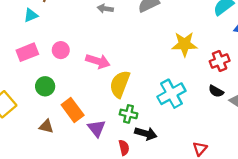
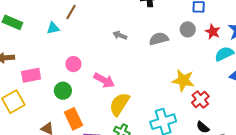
pink rectangle: (27, 52) -> (31, 75), moved
red cross: (220, 61) -> (200, 99), moved, turned -30
green circle: (45, 86) -> (63, 91), moved

